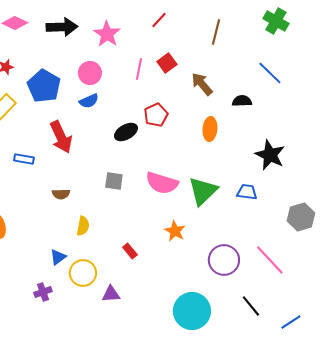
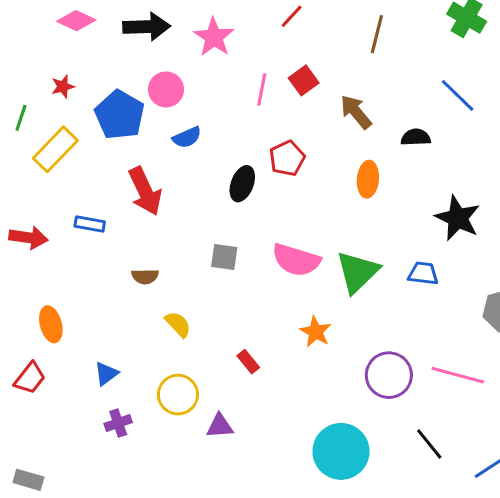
pink circle: (90, 73) -> (166, 89), moved
black ellipse: (126, 132) -> (242, 184), turned -40
yellow semicircle: (83, 226) -> (178, 324), turned -54
blue triangle: (58, 257) -> (106, 374), moved
pink line: (270, 260) -> (458, 375), turned -32

